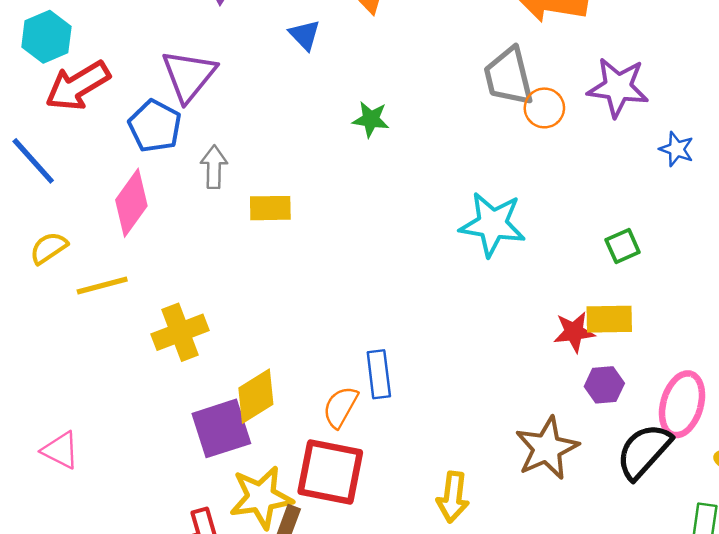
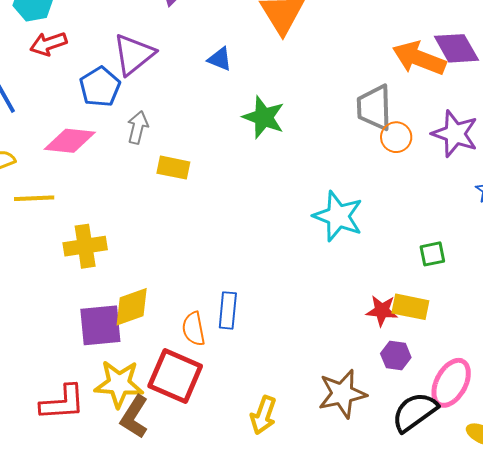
blue triangle: (305, 35) -> (220, 59), moved, turned -36
red arrow: (78, 86) -> (48, 44), size x0.7
green star: (371, 119) -> (264, 117), size x1.5
pink diamond: (131, 203) -> (70, 141), turned 48
orange semicircle: (340, 407) -> (194, 329), turned -52

